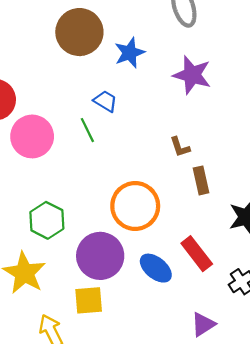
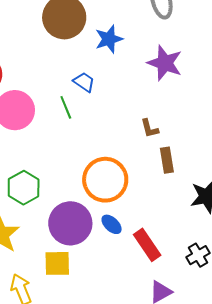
red rectangle: (197, 254) -> (147, 245), moved
blue ellipse: (156, 268) -> (112, 224), moved, size x0.7

